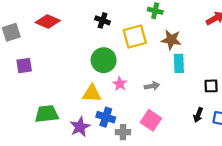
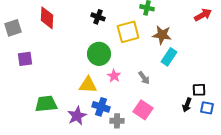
red diamond: (48, 21) -> (47, 18), turned 70
cyan rectangle: (179, 63) -> (169, 57), turned 36
gray arrow: (152, 86) -> (144, 78), turned 64
black square: (211, 86) -> (199, 90), moved

